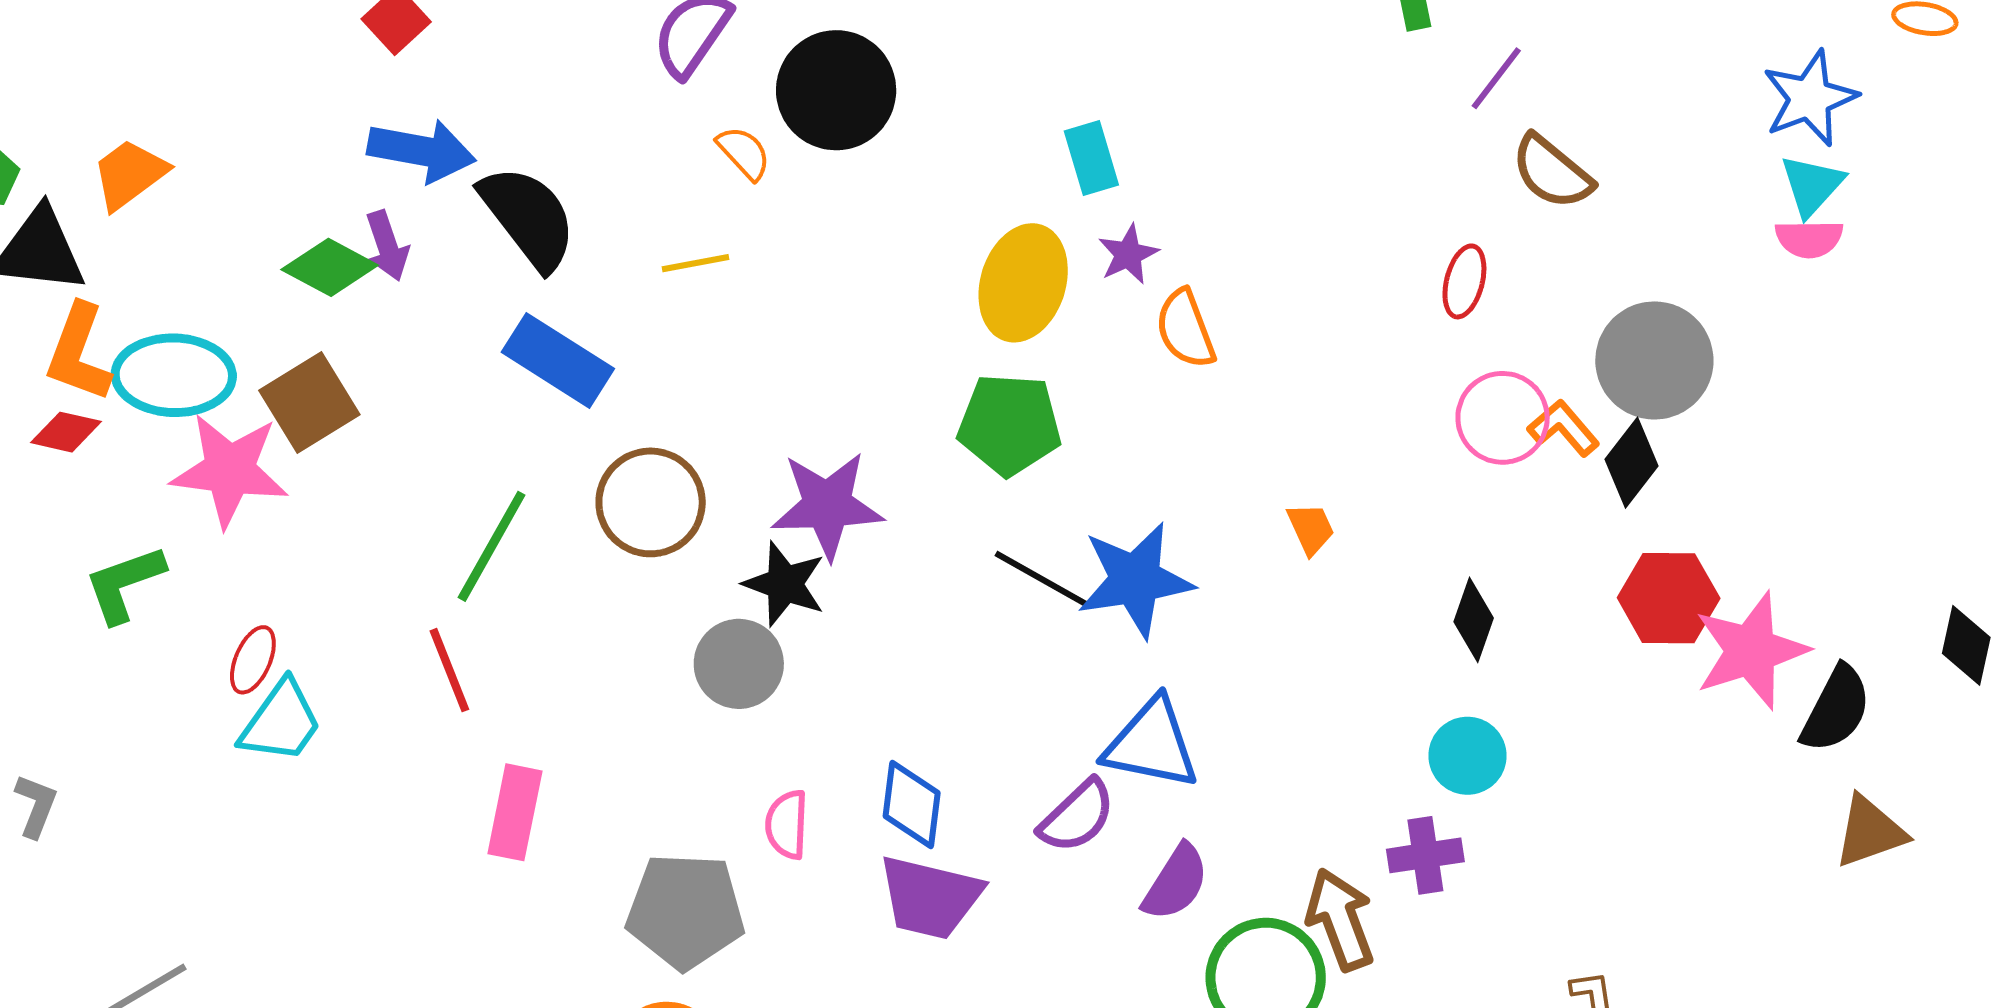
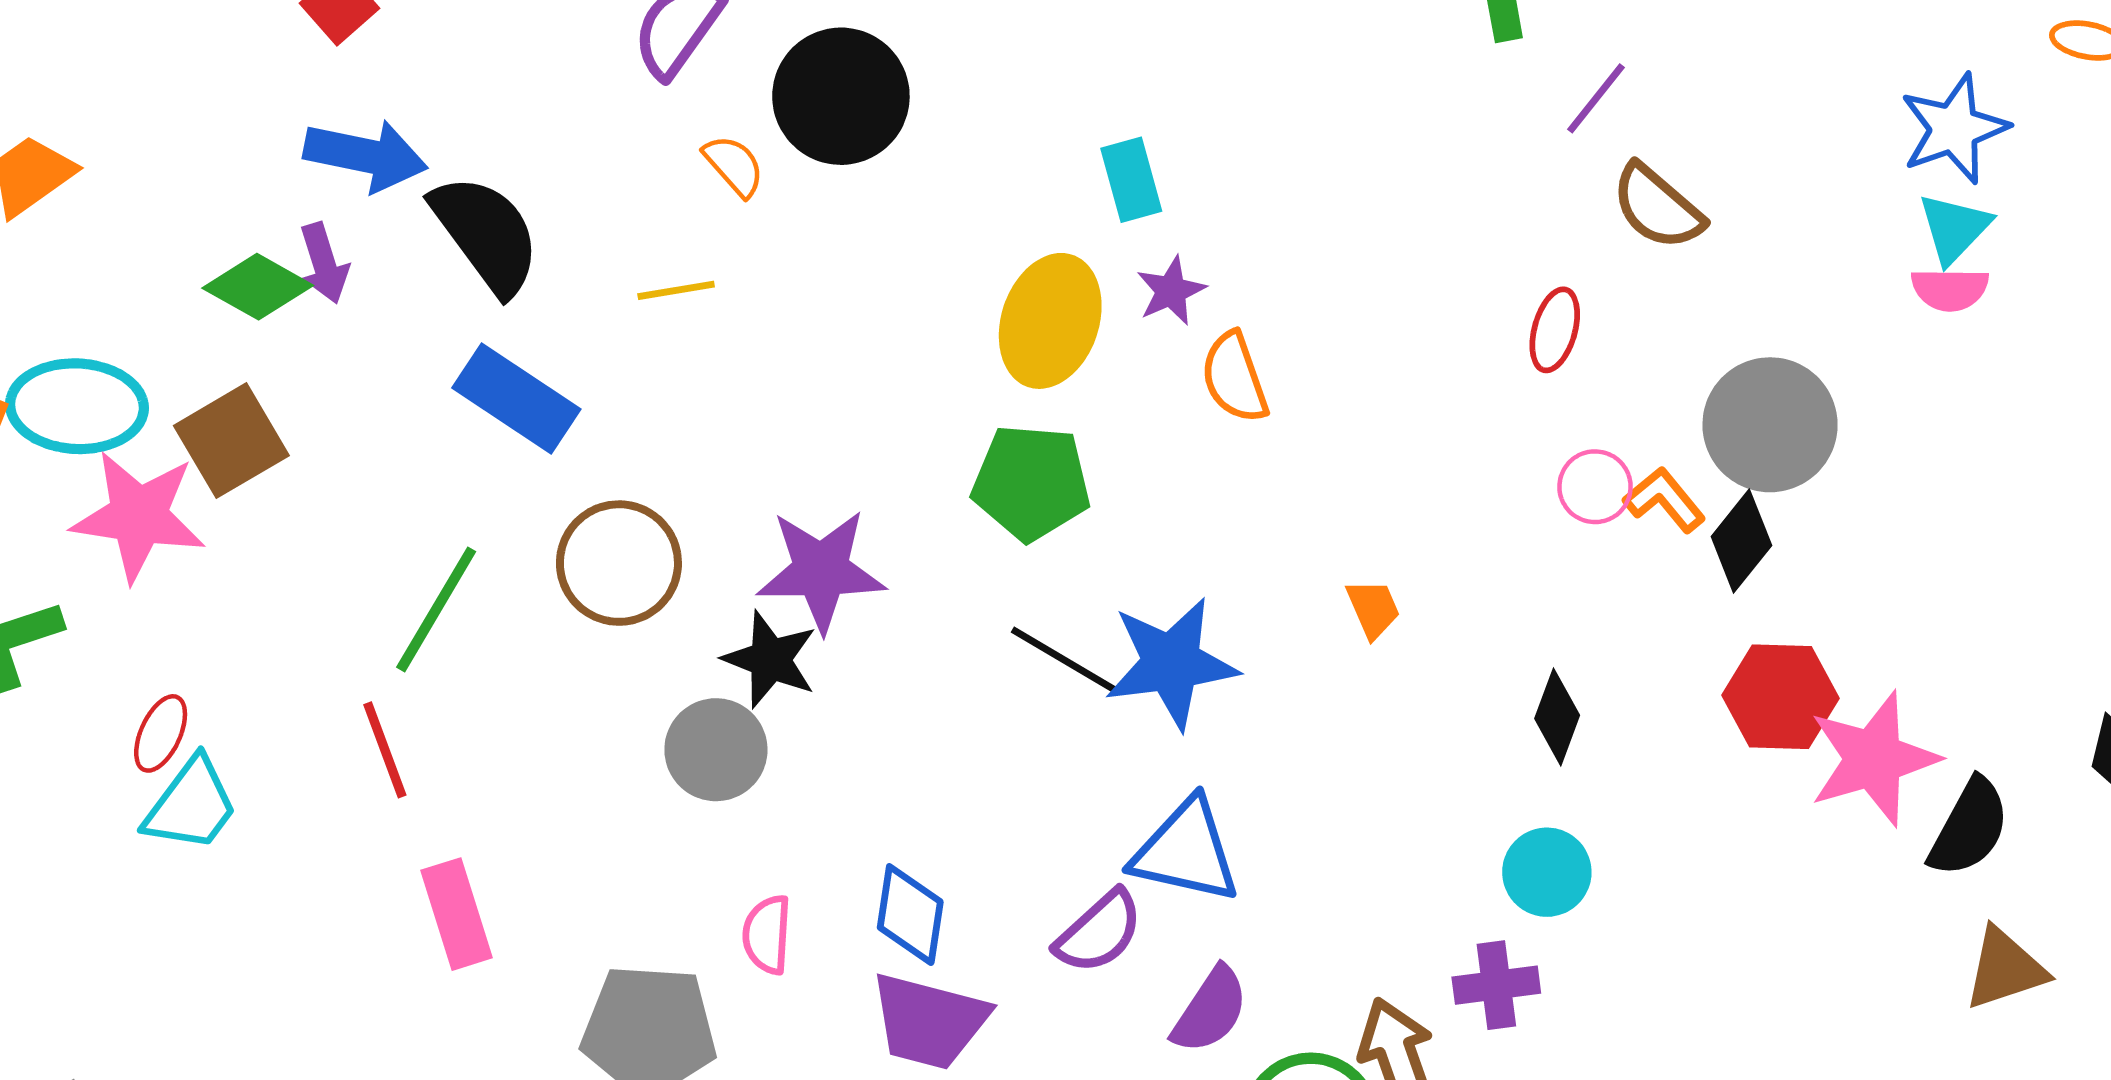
pink circle: (1503, 418) -> (1595, 487), size x0.7
pink rectangle: (515, 812) -> (457, 914), turned -30

